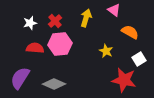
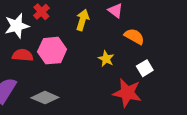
red cross: (55, 21) -> (41, 12), moved
white star: (30, 23) -> (17, 26), size x1.5

